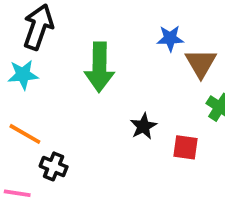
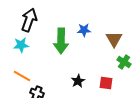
blue star: (170, 38) -> (84, 30), moved
black star: (143, 126) -> (78, 81), moved

